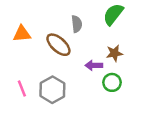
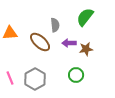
purple arrow: (94, 65) -> (69, 43), moved
green circle: (112, 82) -> (76, 75), moved

